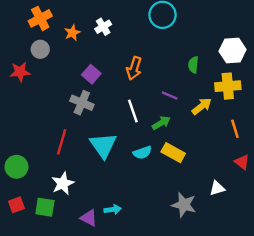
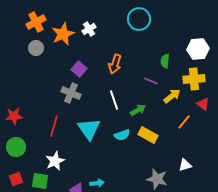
orange star: (72, 33) -> (63, 34), size x1.6
red star: (20, 72) -> (14, 116), moved
purple line: (170, 96) -> (151, 81), moved
orange line: (235, 129) -> (184, 122), moved, turned 56
red triangle: (242, 162) -> (203, 104), moved

